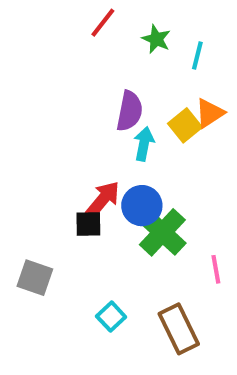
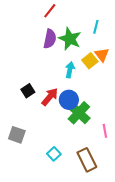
green star: (156, 39) -> (70, 39), moved, size x1.6
purple semicircle: (130, 111) -> (50, 39), moved
orange triangle: (210, 113) -> (102, 55), turned -35
black square: (88, 224) -> (28, 91), moved, turned -32

